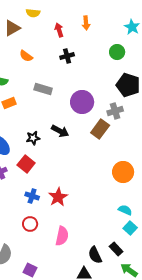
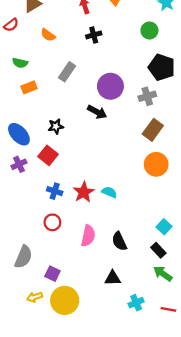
gray rectangle: (43, 89) -> (67, 72), turned -72
brown rectangle: (100, 129) -> (153, 130), moved
black arrow: (60, 131) -> (97, 112), moved
cyan semicircle: (125, 210) -> (109, 192), moved
black rectangle: (116, 249) -> (158, 250), moved
black semicircle: (95, 255) -> (119, 241), moved

